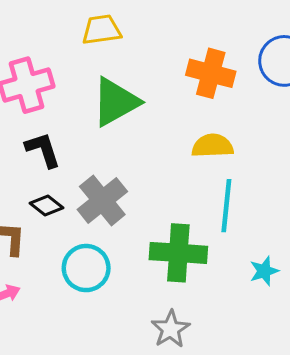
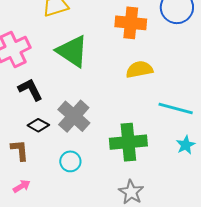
green triangle: (116, 102) -> (72, 51), turned -48
cyan line: (226, 206) -> (176, 108), moved, turned -72
cyan circle: (86, 268) -> (70, 161), size x0.7

